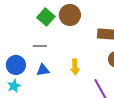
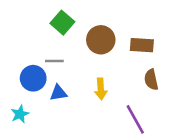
brown circle: (70, 15) -> (101, 40), moved
blue circle: (16, 65) -> (33, 78), moved

